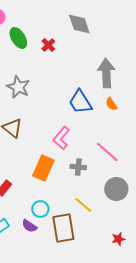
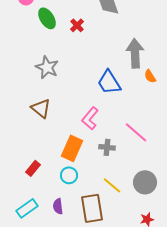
orange semicircle: (111, 104) -> (150, 76), moved
gray circle: (116, 189) -> (145, 182), moved
cyan circle: (40, 209) -> (69, 175), moved
purple semicircle: (29, 226) -> (58, 206), turned 49

